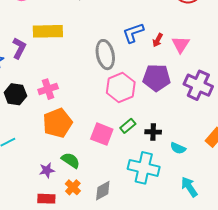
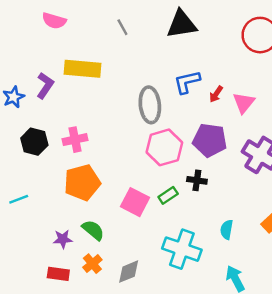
black cross: (153, 132) -> (197, 180), moved
cyan semicircle: (178, 148) -> (227, 230), turned 70

